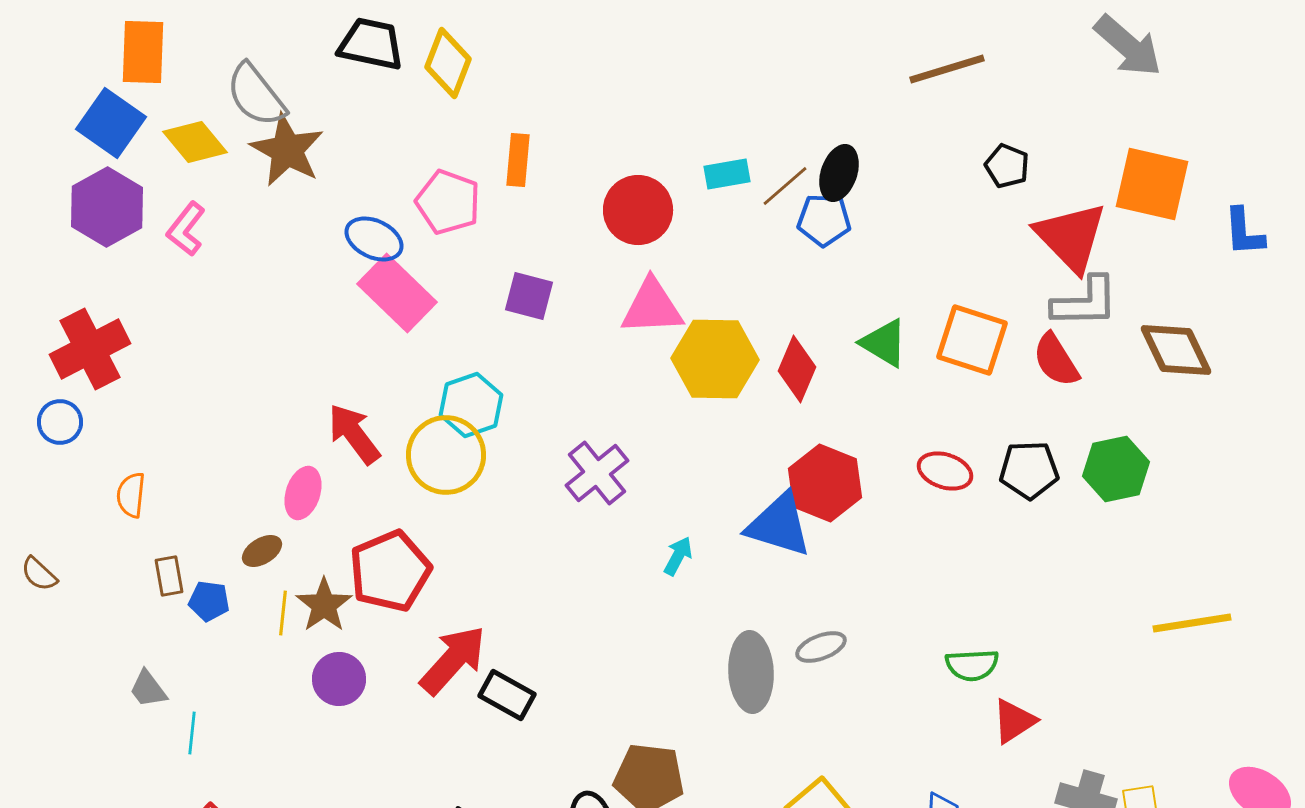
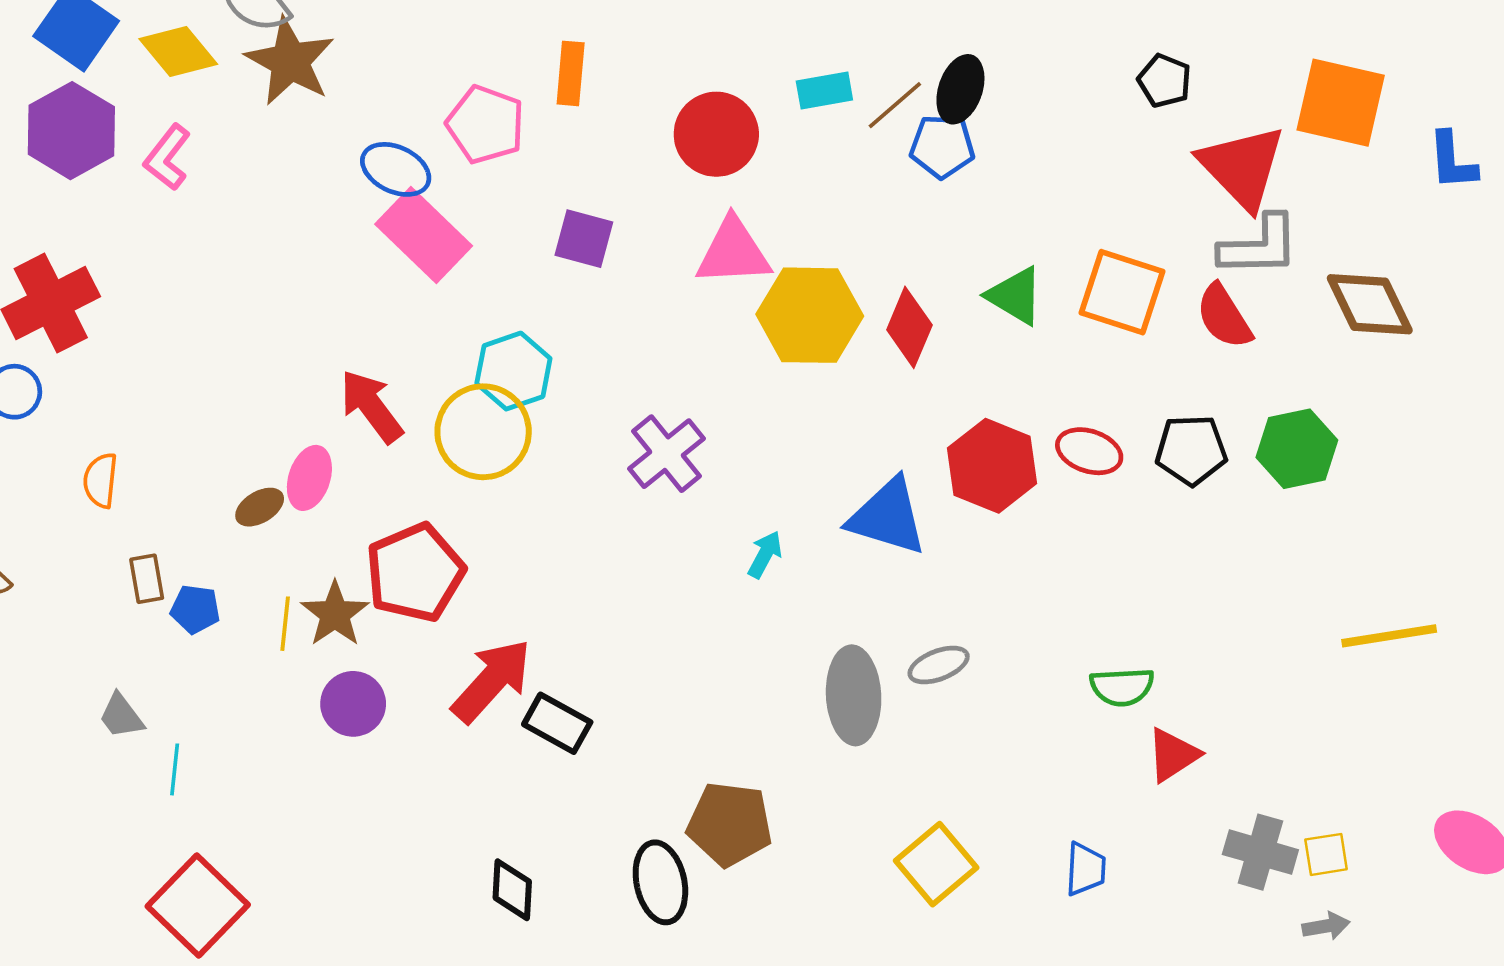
red hexagon: (825, 483) -> (992, 466), moved
brown ellipse: (262, 551) -> (260, 507), moved

